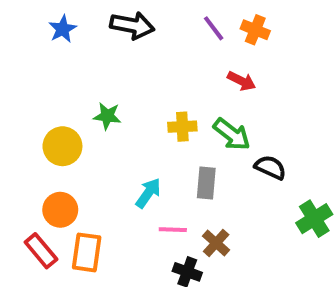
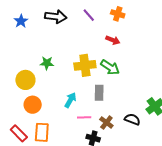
purple line: (214, 28) -> (89, 15), moved
yellow cross: (182, 127) -> (85, 65), size x1.5
black semicircle: (270, 167) -> (132, 119), moved
orange circle: (60, 210) -> (33, 105), moved

